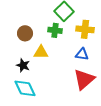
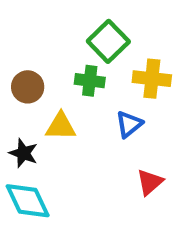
blue triangle: (82, 54) -> (129, 124), moved, turned -48
red triangle: (84, 79) -> (150, 182), size x0.6

